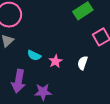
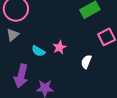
pink star: (55, 61) -> (59, 47), moved

